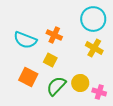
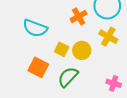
orange cross: (54, 35) -> (79, 16), moved, turned 35
yellow circle: (80, 83) -> (82, 50), moved

